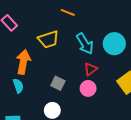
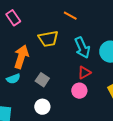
gray square: (58, 83) -> (42, 80), moved
cyan semicircle: (18, 86) -> (13, 79), turned 80

